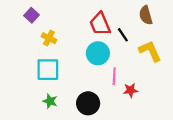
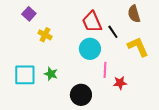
cyan square: (48, 70) -> (25, 75), moved
green star: (50, 101) -> (51, 74), moved

